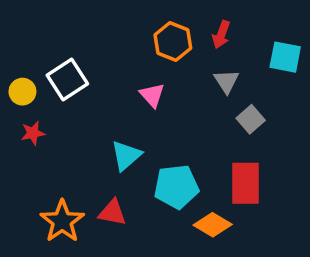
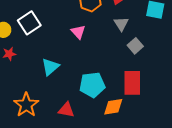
cyan triangle: (126, 156) -> (50, 67), moved
red triangle: (112, 213) -> (66, 110), moved
orange diamond: (213, 225) -> (113, 107), turned -40

